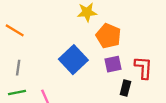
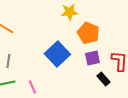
black rectangle: (125, 88) -> (103, 79), turned -56

